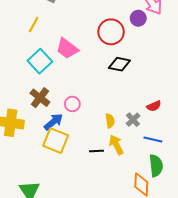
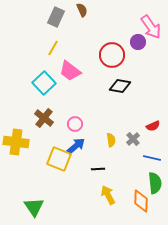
yellow line: (34, 24) -> (53, 48), moved
blue arrow: (54, 122) -> (76, 146), moved
yellow arrow: (116, 145) -> (108, 195), moved

